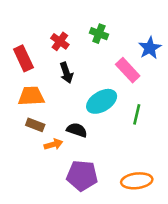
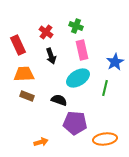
blue star: (150, 48) -> (115, 62), moved
pink rectangle: (128, 70) -> (82, 50), moved, turned 30
orange arrow: (53, 144) -> (41, 142), moved
purple pentagon: (82, 176) -> (75, 123), moved

